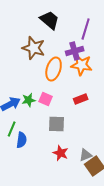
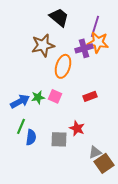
brown star: (34, 48) -> (43, 45), turned -30
orange star: (82, 65) -> (98, 42), moved
gray square: (57, 124) -> (59, 139), moved
red star: (61, 153) -> (77, 128), moved

